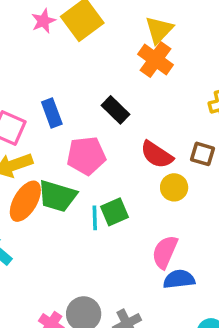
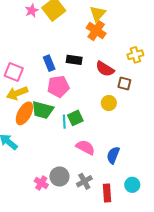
black rectangle: (115, 110) -> (74, 60), turned -35
blue rectangle: (52, 113) -> (49, 63), moved
red semicircle: (157, 155) -> (105, 69), moved
pink semicircle: (165, 252) -> (85, 147), moved, turned 96
blue semicircle: (179, 279) -> (113, 155), turned -60

